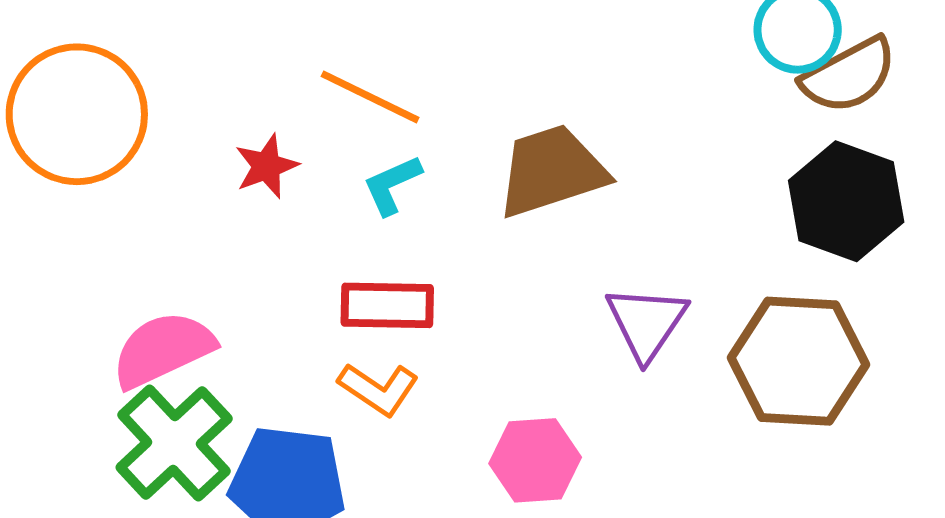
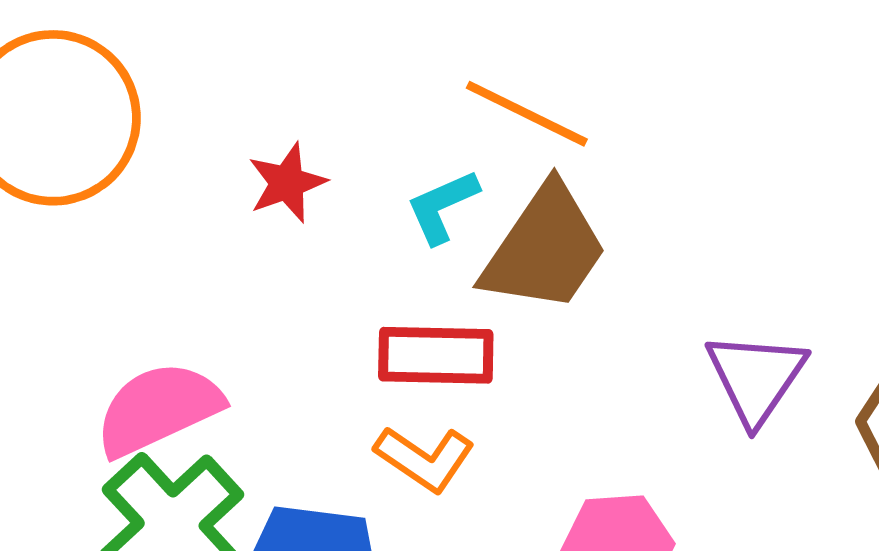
orange line: (370, 97) -> (527, 114), moved
brown trapezoid: (552, 171) -> (545, 249), moved, turned 142

